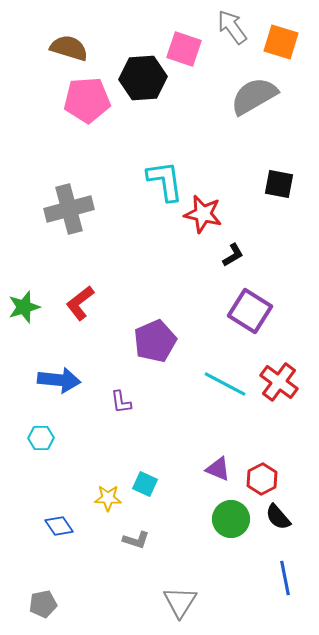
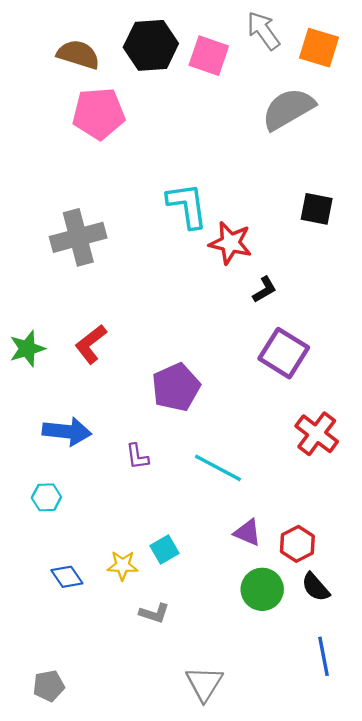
black hexagon: (143, 78) -> (151, 45), moved
cyan line: (225, 384) -> (218, 468), moved
cyan square: (145, 484) -> (165, 550), turned 35
blue diamond: (59, 526) -> (67, 577), moved

